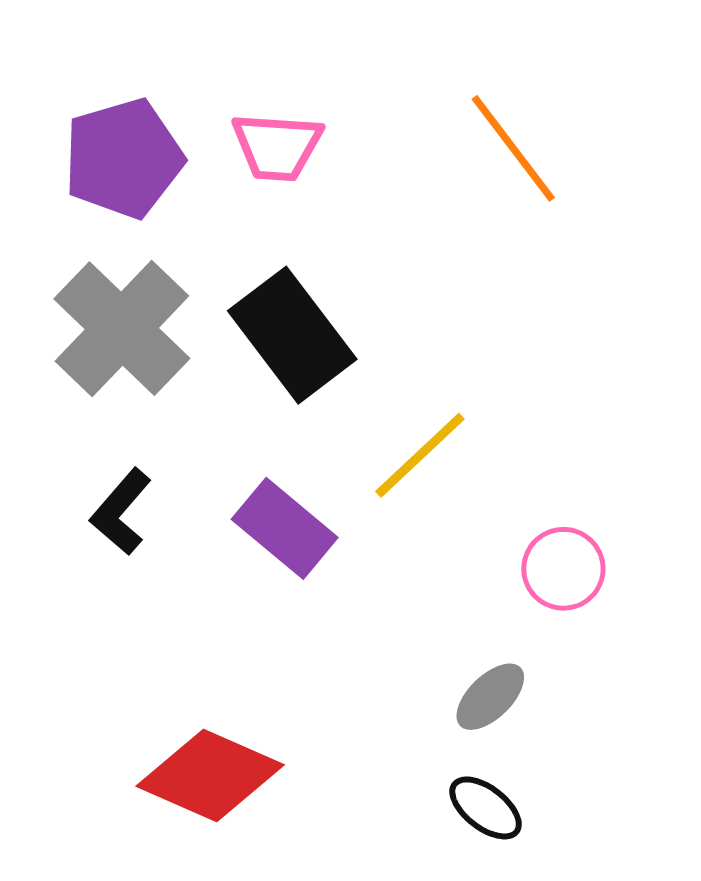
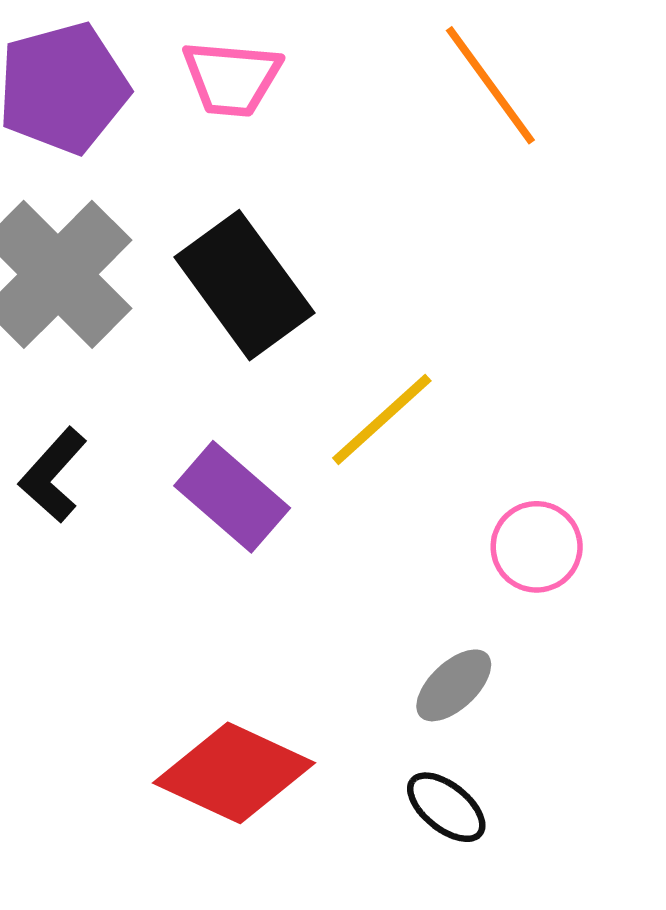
red diamond: (210, 776) -> (234, 773), moved

